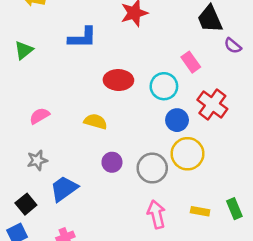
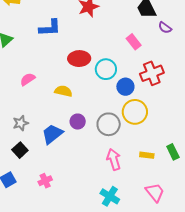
cyan circle: (164, 86) -> (106, 69), moved
red cross: (212, 104) -> (152, 73), turned 35
pink semicircle: (39, 116) -> (28, 79), moved
blue trapezoid: (64, 189) -> (52, 134), moved
black square: (26, 204) -> (20, 150), moved

